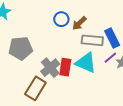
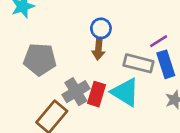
brown arrow: (79, 23) -> (99, 49), moved, turned -49
purple line: (110, 58) -> (159, 41), moved

